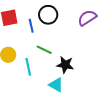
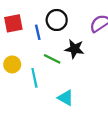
black star: (65, 65) -> (74, 49), moved

